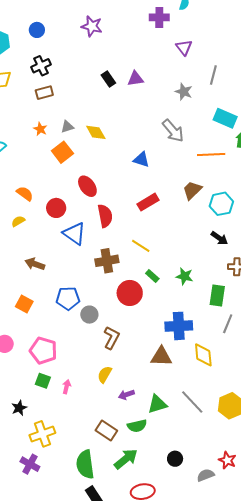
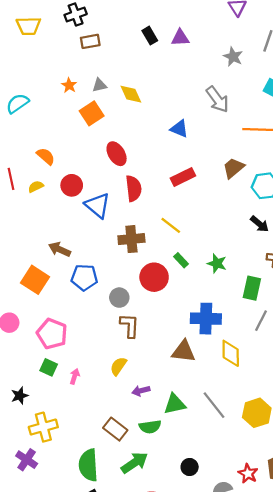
brown rectangle: (44, 93) -> (90, 41), moved
red circle: (56, 208) -> (72, 185), moved
brown arrow: (35, 264) -> (60, 249), moved
orange square: (24, 304) -> (35, 280), size x1.4
gray circle: (89, 315) -> (119, 298), moved
brown L-shape: (111, 338) -> (129, 326), turned -30

